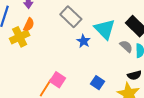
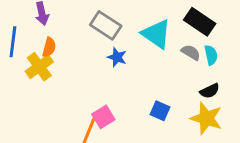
blue star: (83, 41) -> (117, 57), moved
pink square: (58, 80) -> (103, 117), turned 35

